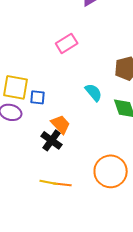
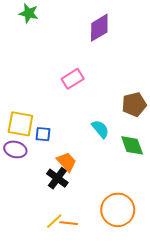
yellow line: (49, 182) -> (54, 221), turned -54

